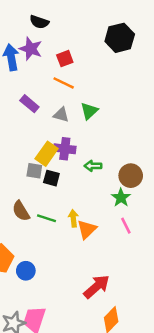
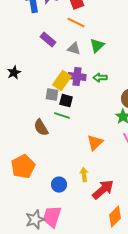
green arrow: (93, 166) -> (100, 78), moved
green line: (47, 218) -> (62, 116), moved
yellow arrow: (73, 218) -> (84, 175), moved
blue circle: (26, 271) -> (59, 185), moved

